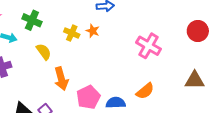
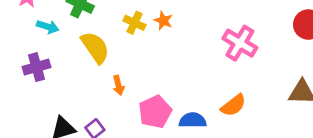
yellow semicircle: (44, 52) -> (95, 47), size x1.4
orange arrow: (61, 79) -> (118, 85), size x0.6

